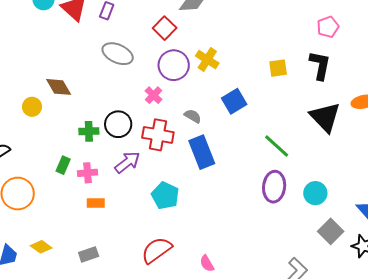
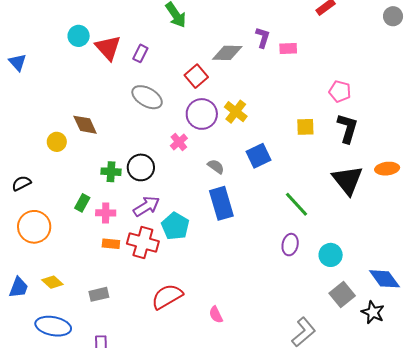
pink pentagon: (328, 27) -> (340, 91), moved, turned 30
red cross: (158, 135) -> (143, 242), moved
purple ellipse: (274, 187) -> (290, 245), size x0.7
cyan pentagon: (165, 195) -> (175, 226), moved

